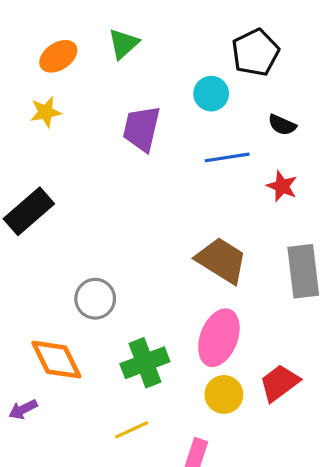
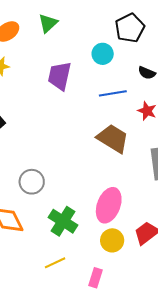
brown trapezoid: (221, 260) -> (113, 138), moved
green cross: (145, 363) -> (63, 221), turned -36

